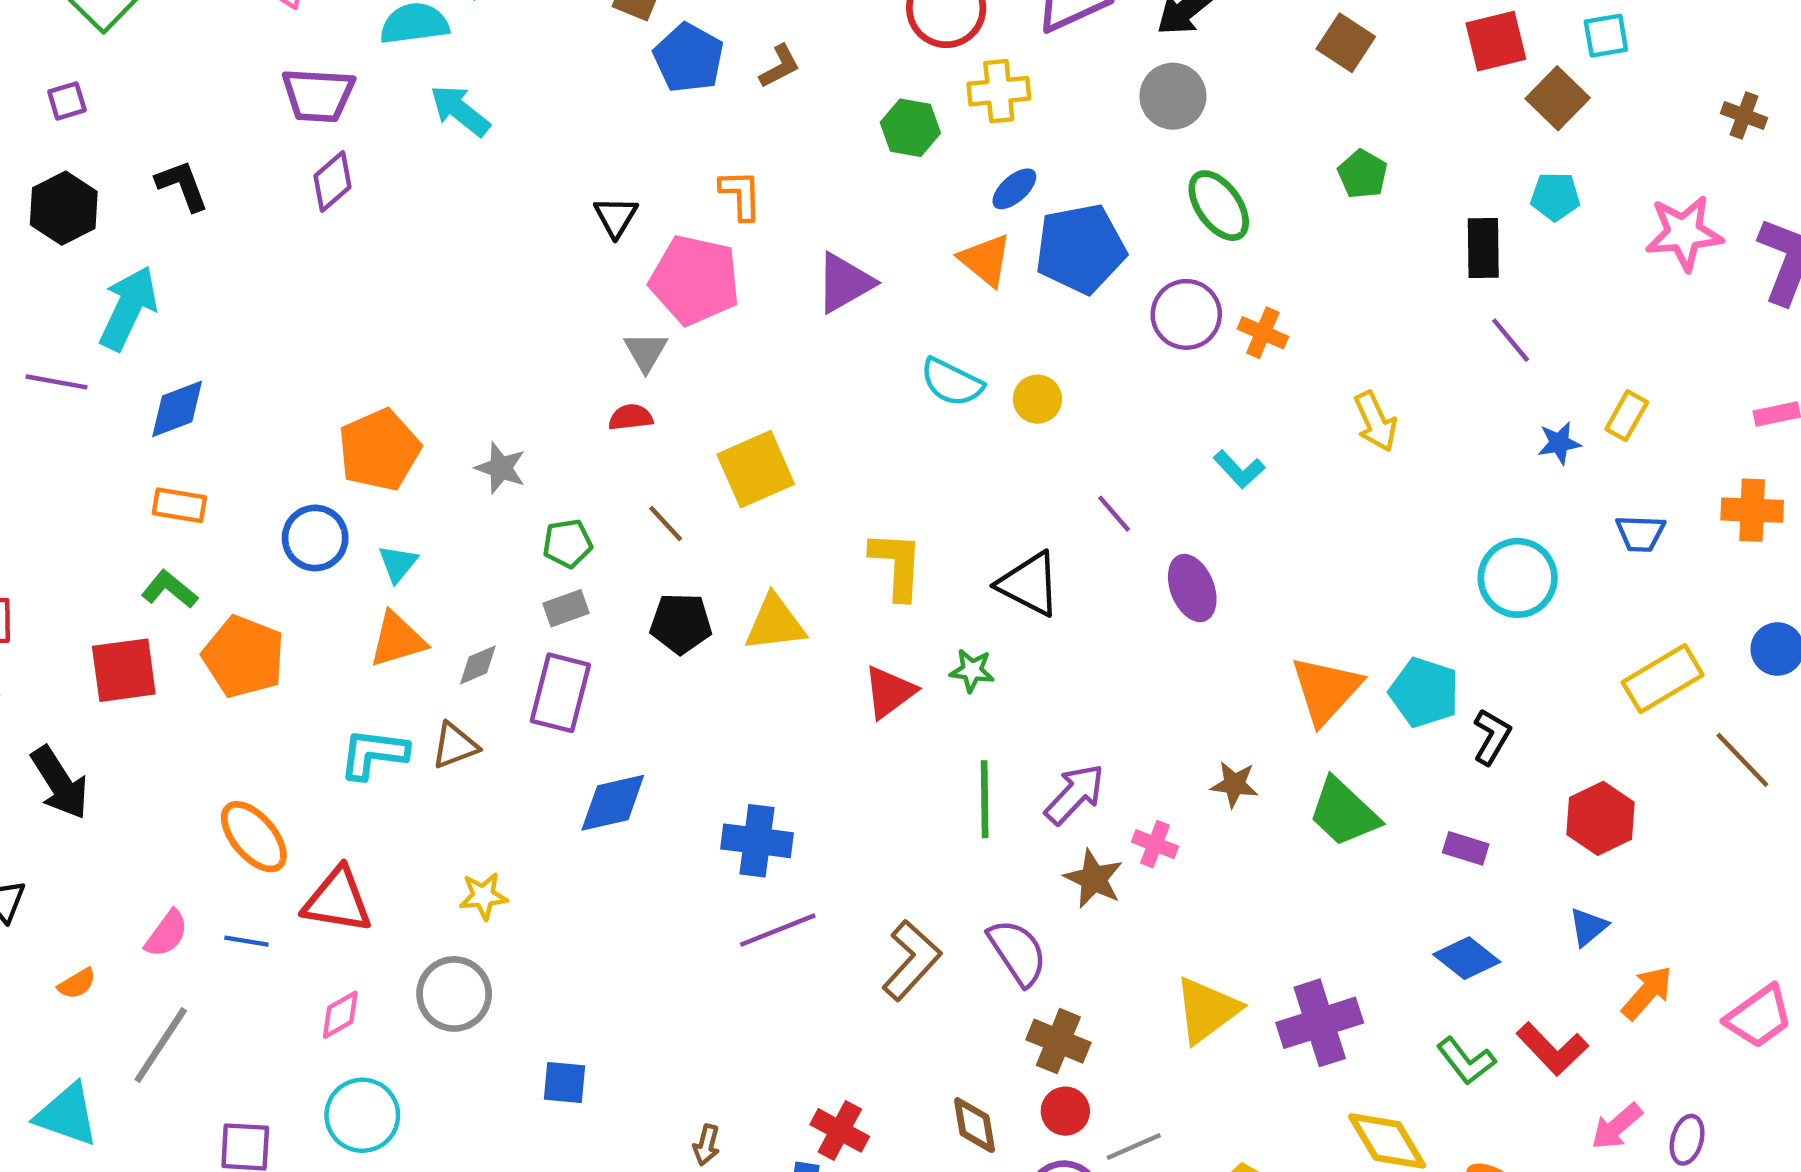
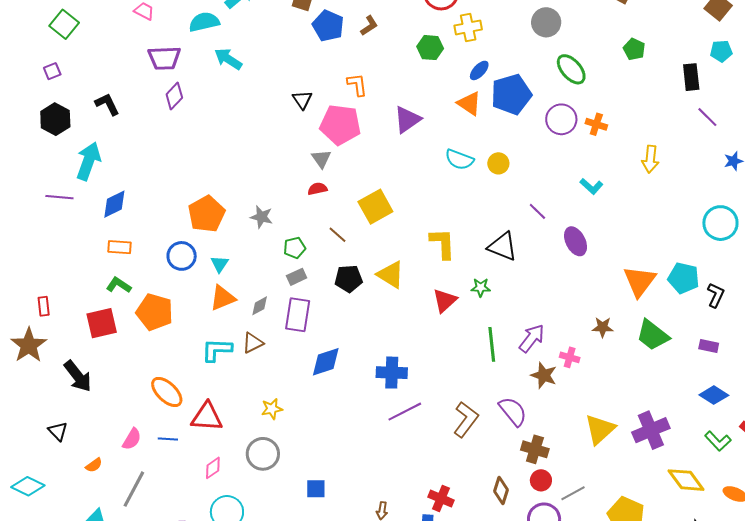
yellow arrow: (1375, 422) -> (650, 159), turned 36
yellow triangle: (775, 623) -> (391, 275), turned 44
brown diamond: (975, 1125) -> (501, 490), turned 32

